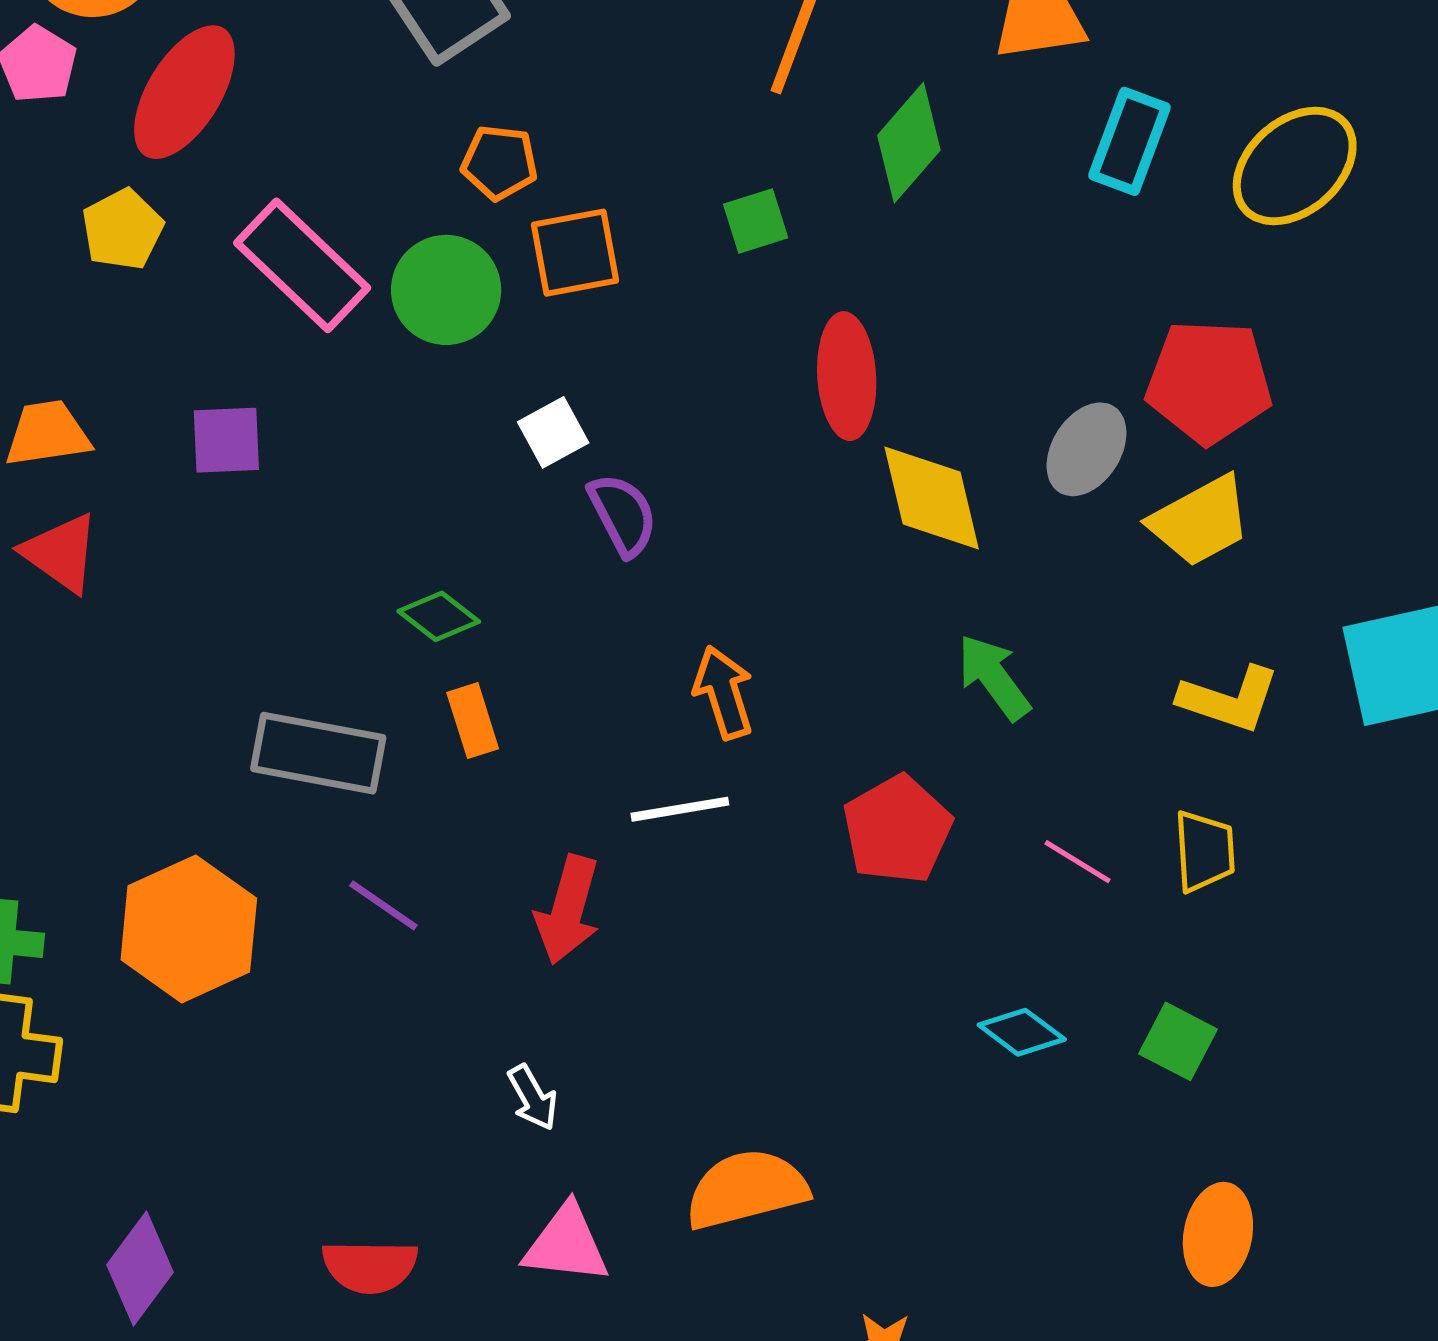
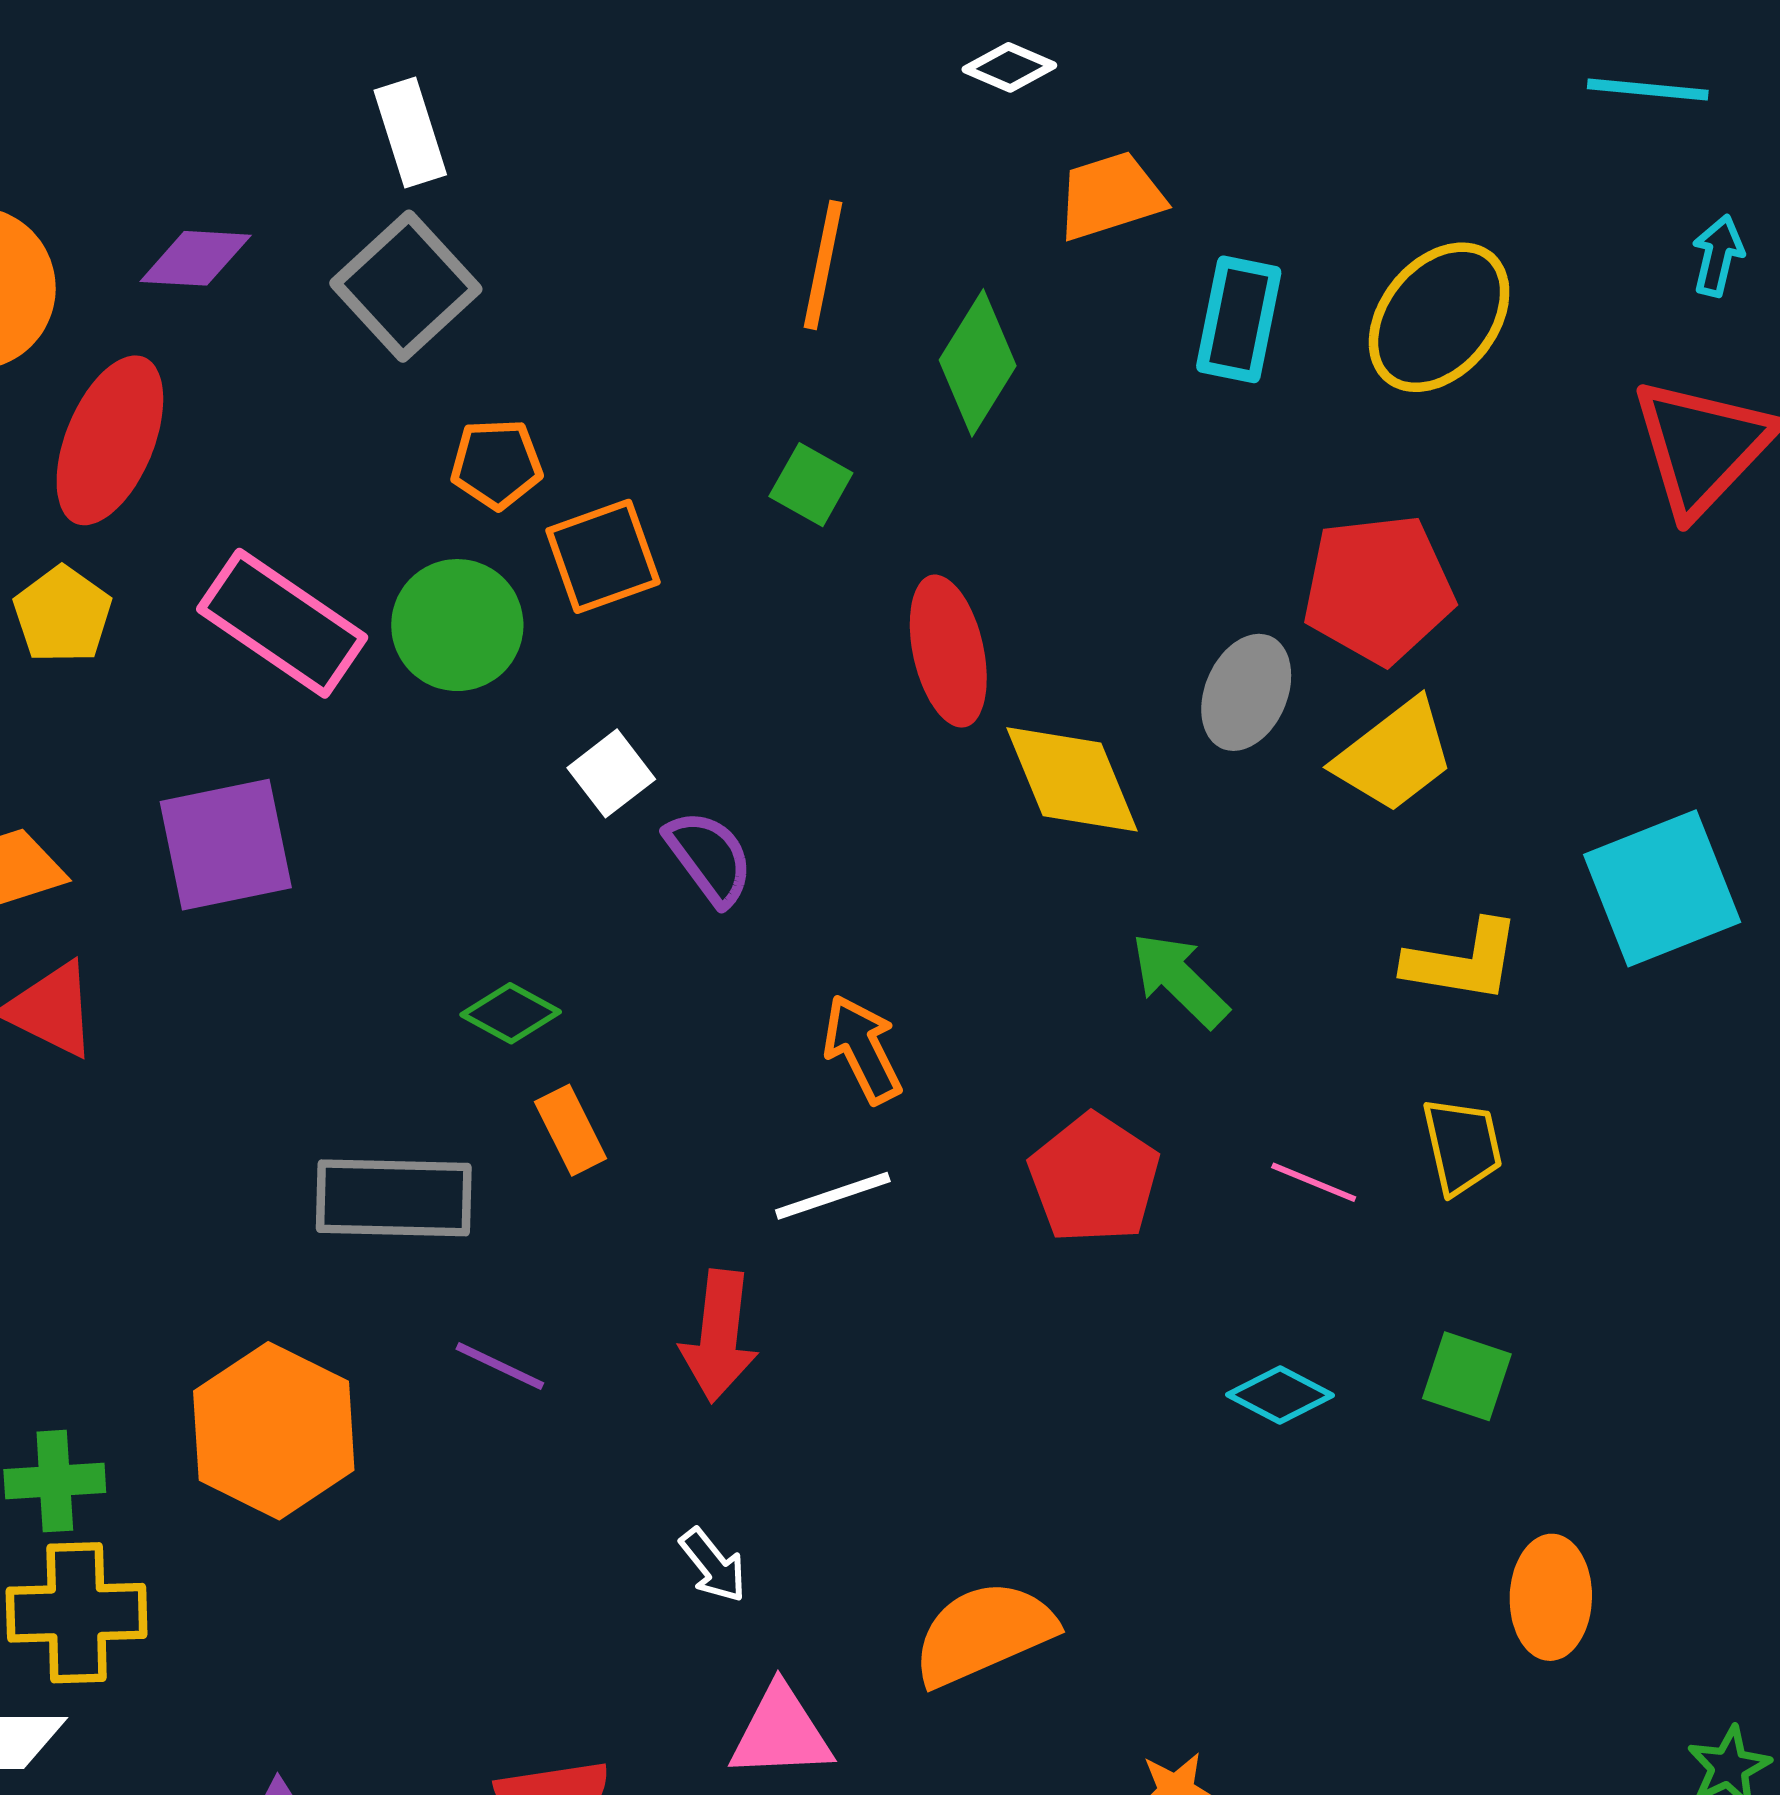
green square: (756, 221) -> (811, 485), turned -34
purple square: (226, 440) -> (226, 845), size x1.5

